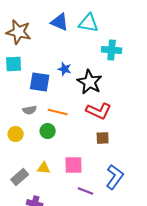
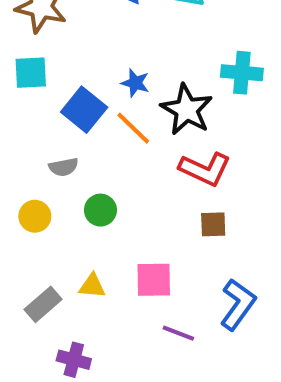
cyan cross: (112, 50) -> (242, 73), moved
blue square: (40, 82) -> (84, 110), turned 30
orange line: (58, 112) -> (133, 128), moved, turned 30

